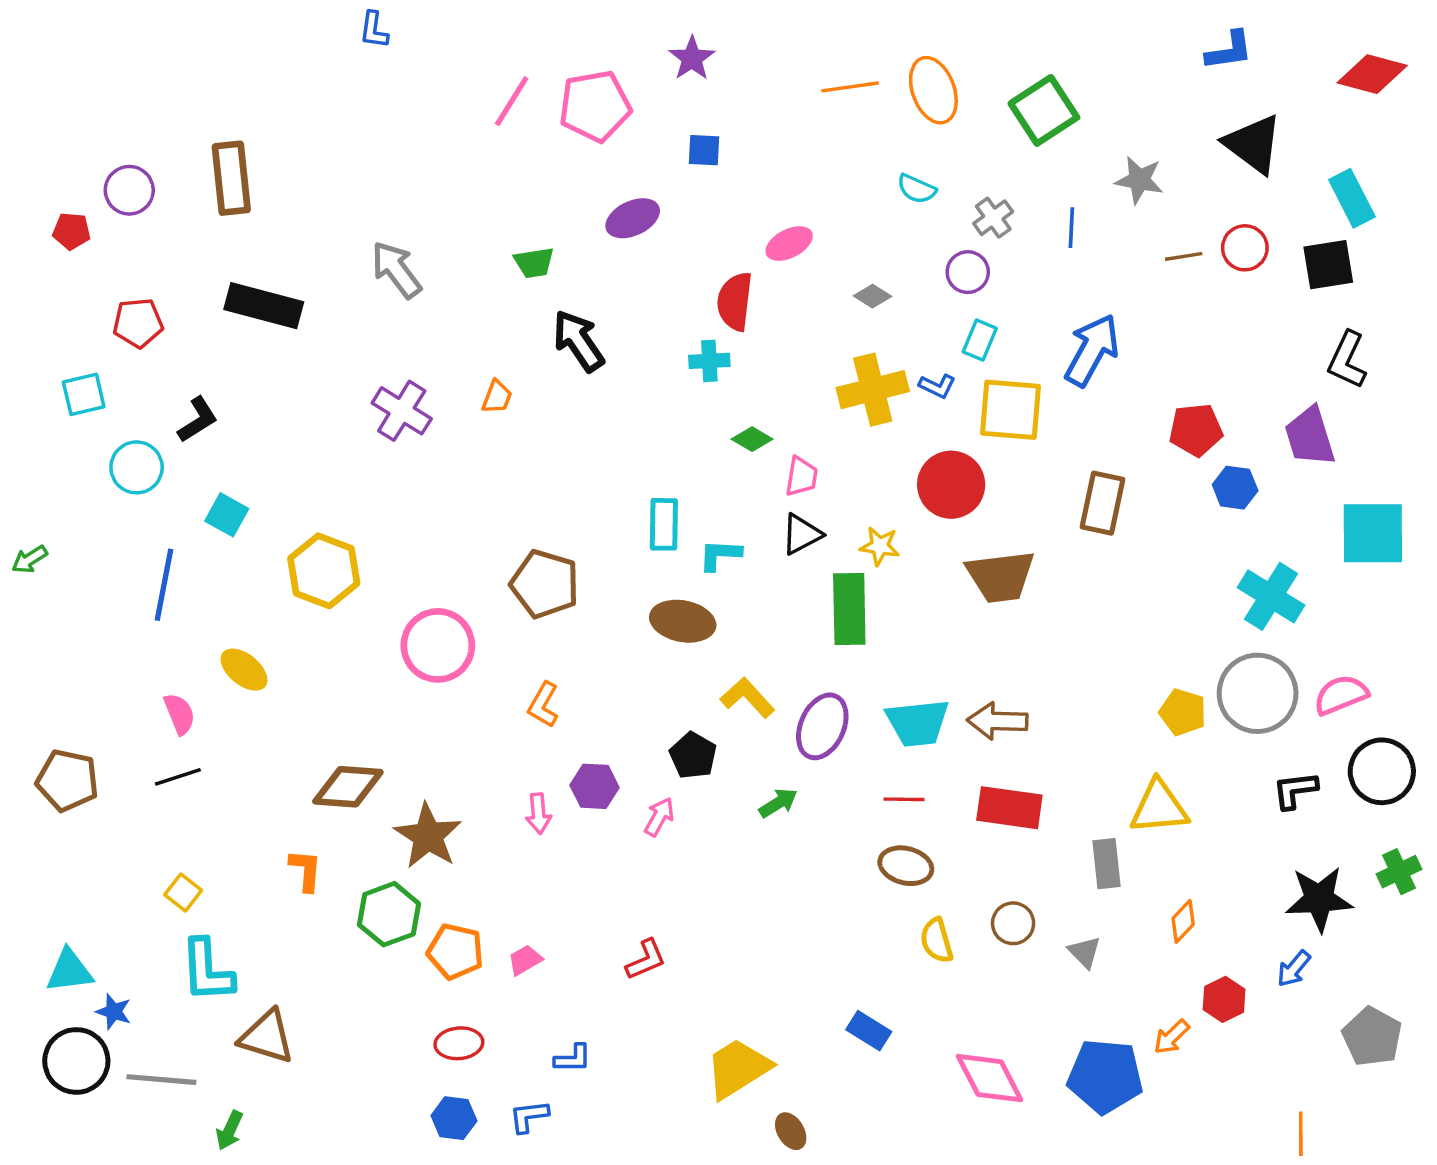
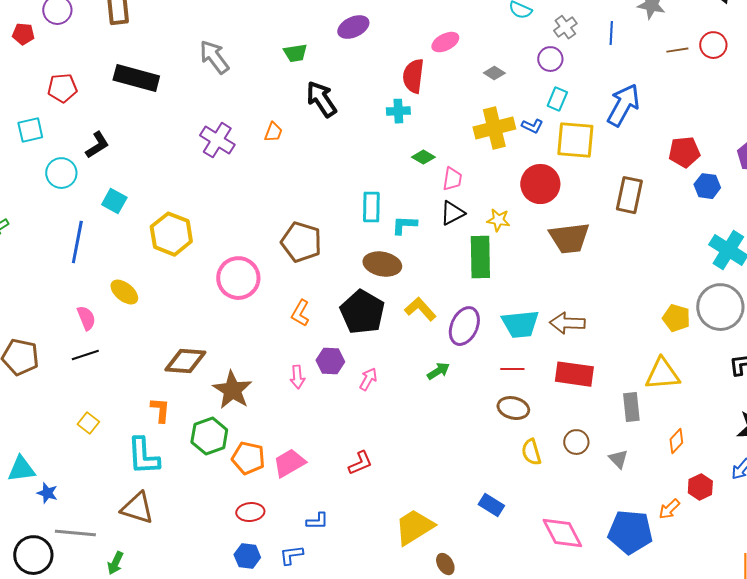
black pentagon: (693, 756) -> (362, 312), moved, size x1.6
pink trapezoid: (525, 960) -> (289, 463), size x1.6
cyan L-shape: (207, 971) -> (143, 456), moved
black circle: (76, 1061) -> (33, 555), moved

